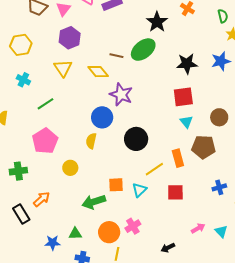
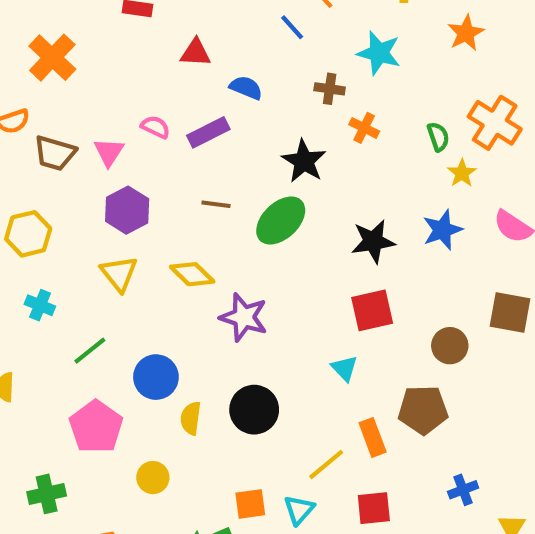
brown line: (116, 56) -> (216, 204), moved
blue circle: (102, 117) -> (156, 377), moved
cyan triangle: (186, 122) -> (344, 368), moved
black circle: (136, 139) -> (254, 410), moved

